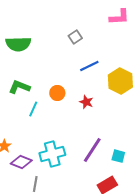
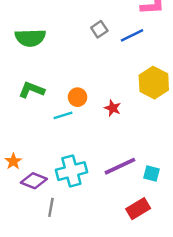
blue line: (89, 66) -> (132, 35), moved
cyan line: (33, 109) -> (63, 115), moved, turned 49
purple line: (92, 150) -> (120, 166), turned 32

